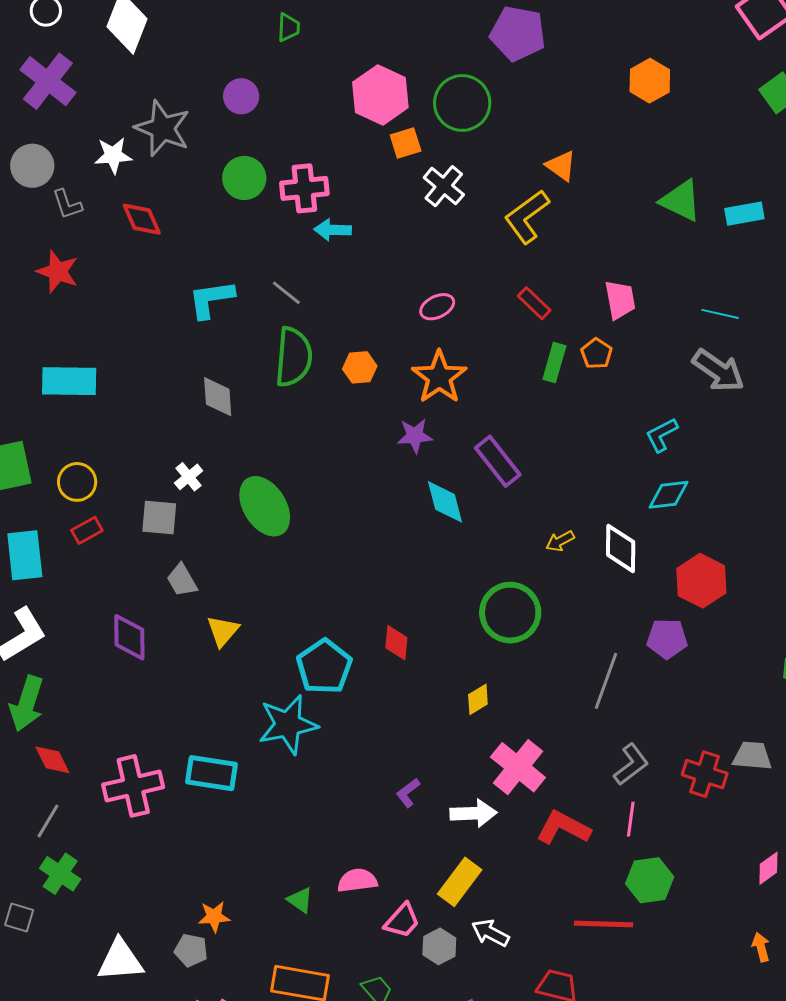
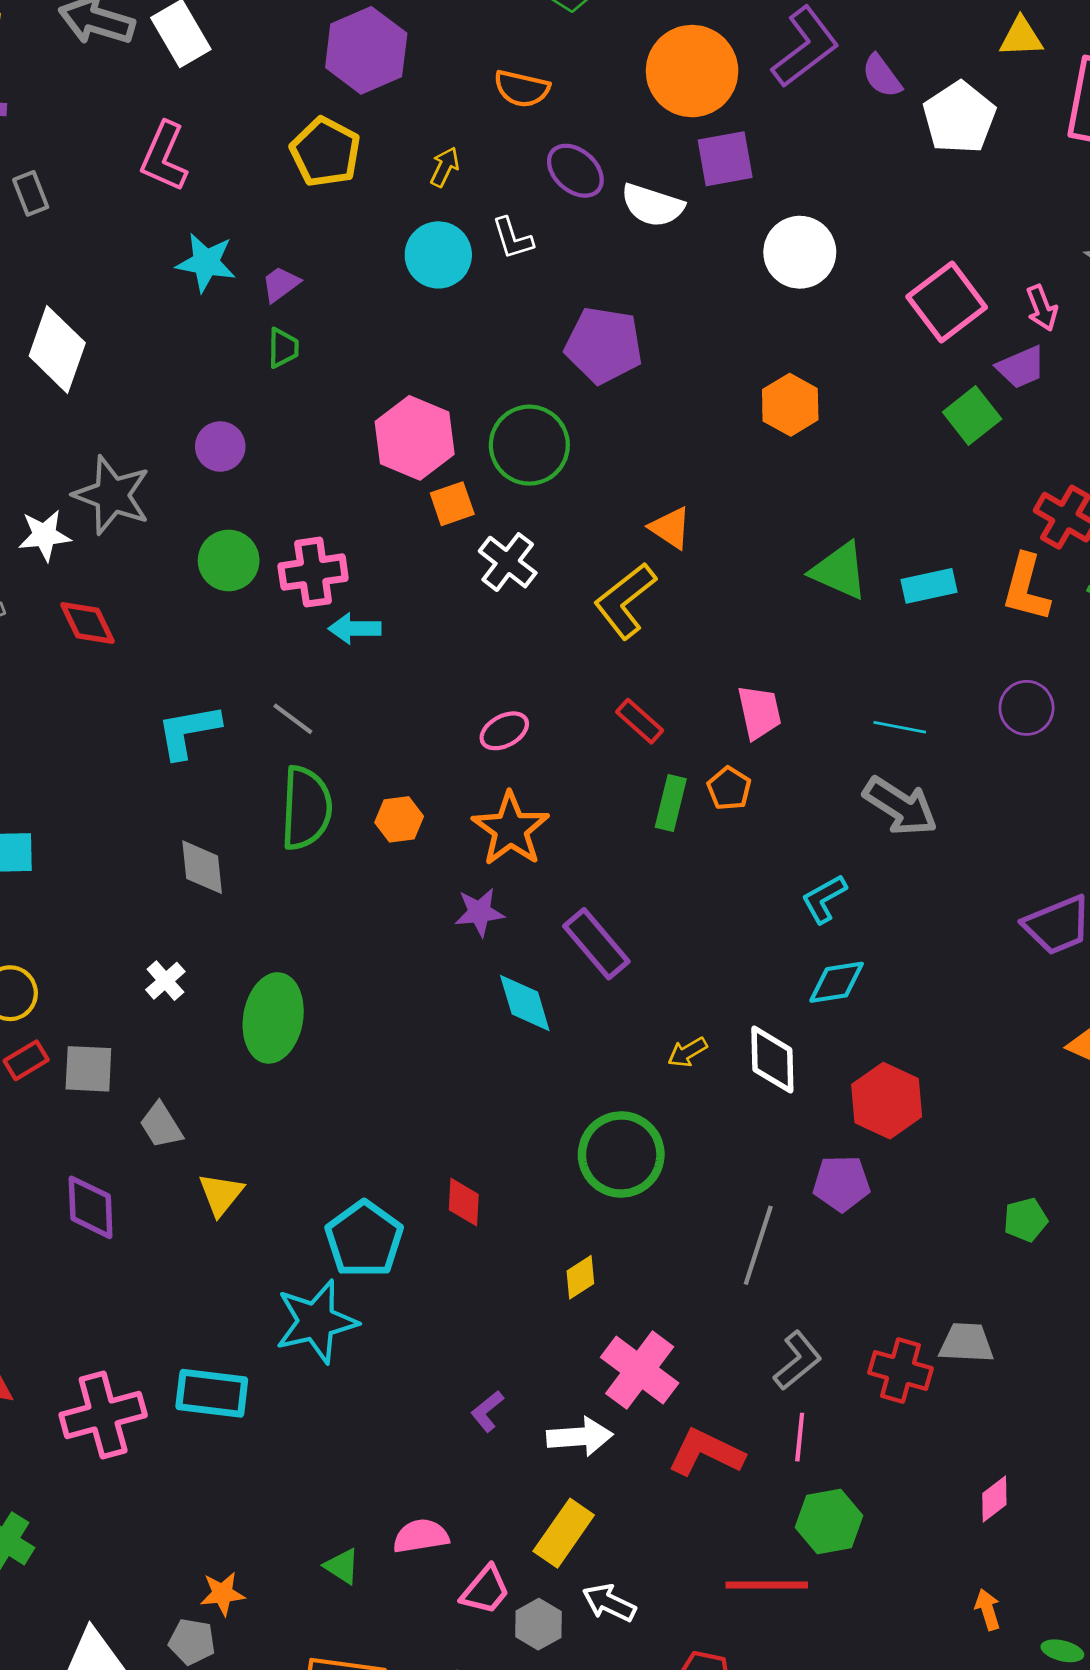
green ellipse: (265, 506) -> (273, 1018), turned 44
gray square: (159, 517) -> (88, 1069), moved

